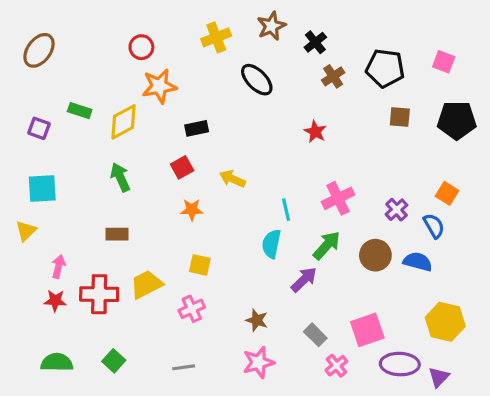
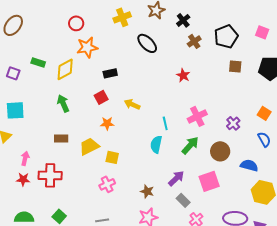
black pentagon: (385, 68) -> (226, 36), turned -30
blue semicircle: (434, 226) -> (264, 139), moved
blue semicircle: (418, 262) -> (249, 165), moved
purple arrow: (304, 280) -> (176, 178), moved
yellow trapezoid: (146, 284) -> (89, 146), moved
pink square: (367, 330) -> (209, 181), moved

